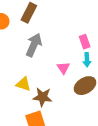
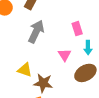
pink rectangle: (85, 42) -> (77, 29), moved

